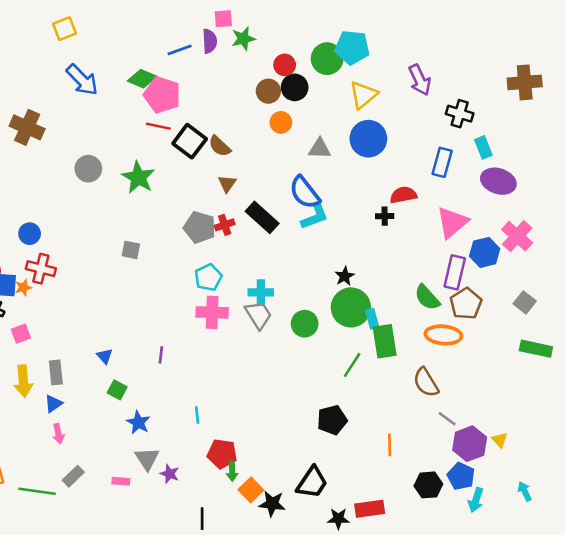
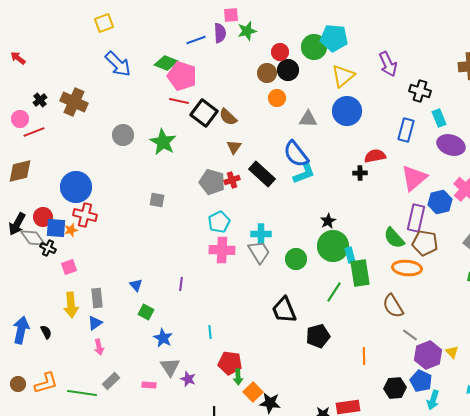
blue circle: (30, 234) -> (76, 187), size x1.8
brown pentagon: (466, 304) -> (425, 243), turned -30
black trapezoid: (312, 482) -> (284, 310), moved, turned 124

